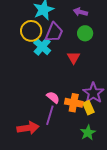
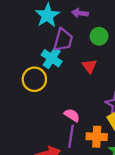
purple arrow: (80, 12) -> (80, 13), moved
yellow circle: (31, 31) -> (34, 79), moved
orange cross: (74, 103) -> (97, 137), moved

